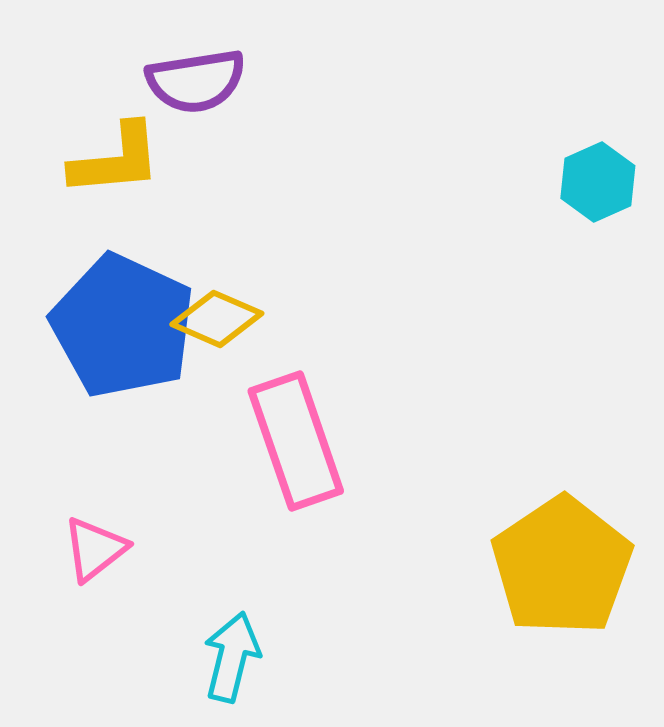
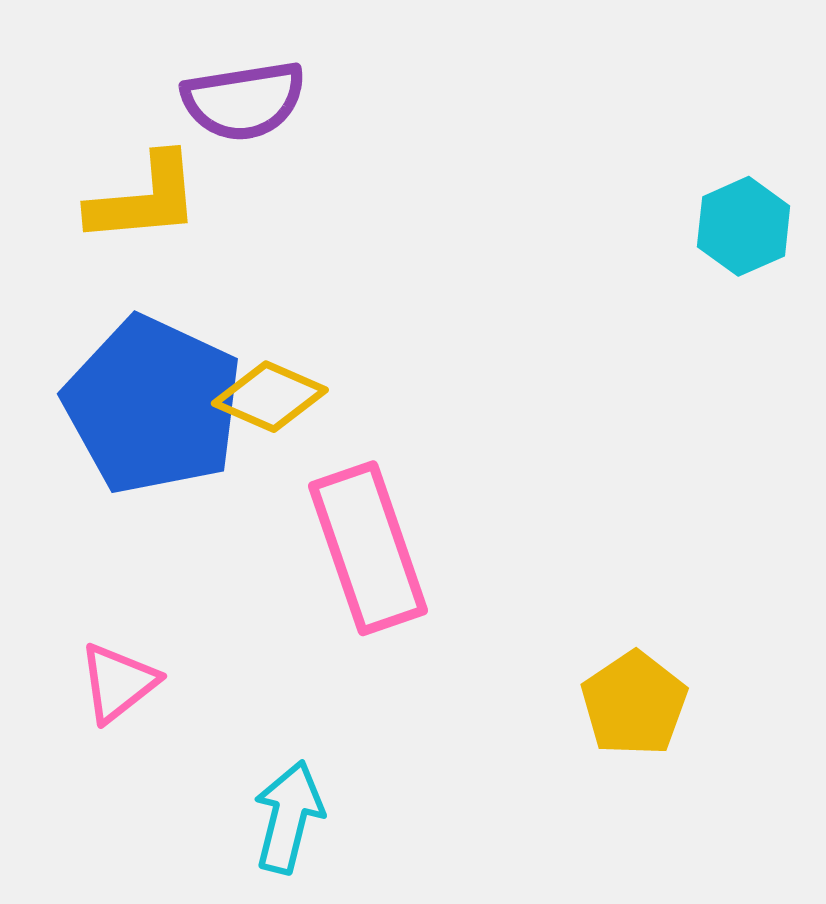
yellow pentagon: (562, 566) -> (634, 704), moved, size x0.6

